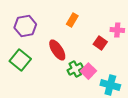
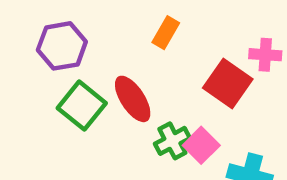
red square: (100, 43) -> (228, 83), size x1.5
green square: (20, 60) -> (82, 106), moved

